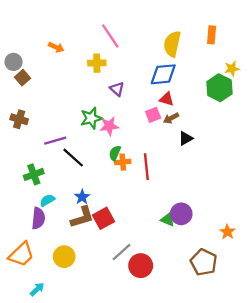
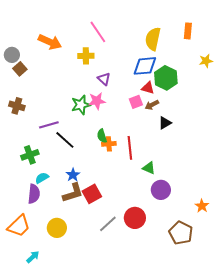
orange arrow: (56, 47) -> (50, 42), size x1.6
green hexagon: (219, 88) -> (166, 78), moved
pink star: (109, 126) -> (97, 101), moved
green semicircle: (115, 153) -> (102, 136), turned -40
green triangle: (168, 219) -> (149, 168), moved
red circle: (141, 266) -> (135, 218), moved

